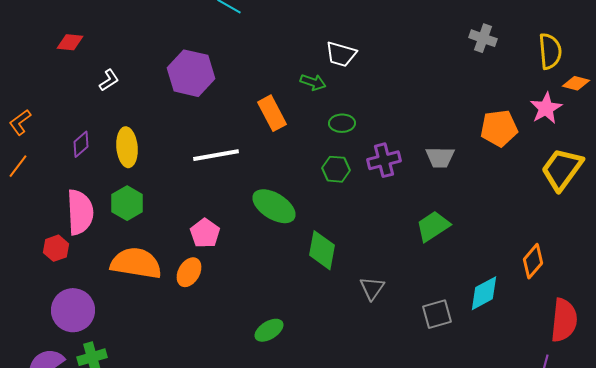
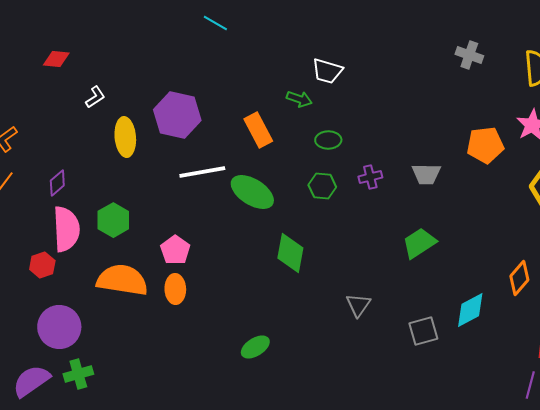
purple hexagon: (191, 73) -> (177, 115), moved
purple diamond: (81, 144) -> (57, 183), moved
yellow ellipse: (127, 147) -> (125, 137), moved
purple cross: (384, 160) -> (370, 177), size x0.7
green ellipse: (274, 206) -> (252, 192), moved
pink pentagon: (205, 233) -> (175, 250), moved
green diamond: (322, 250) -> (290, 253), moved
orange ellipse: (189, 272) -> (175, 289), turned -32

